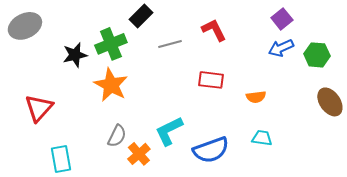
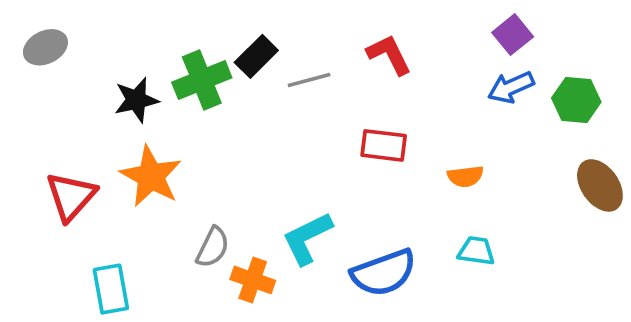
black rectangle: (141, 16) -> (256, 56), moved
gray ellipse: (25, 26) -> (45, 47), size x0.7
orange star: (111, 85) -> (151, 176), moved
orange cross: (139, 154) -> (253, 280), turned -30

